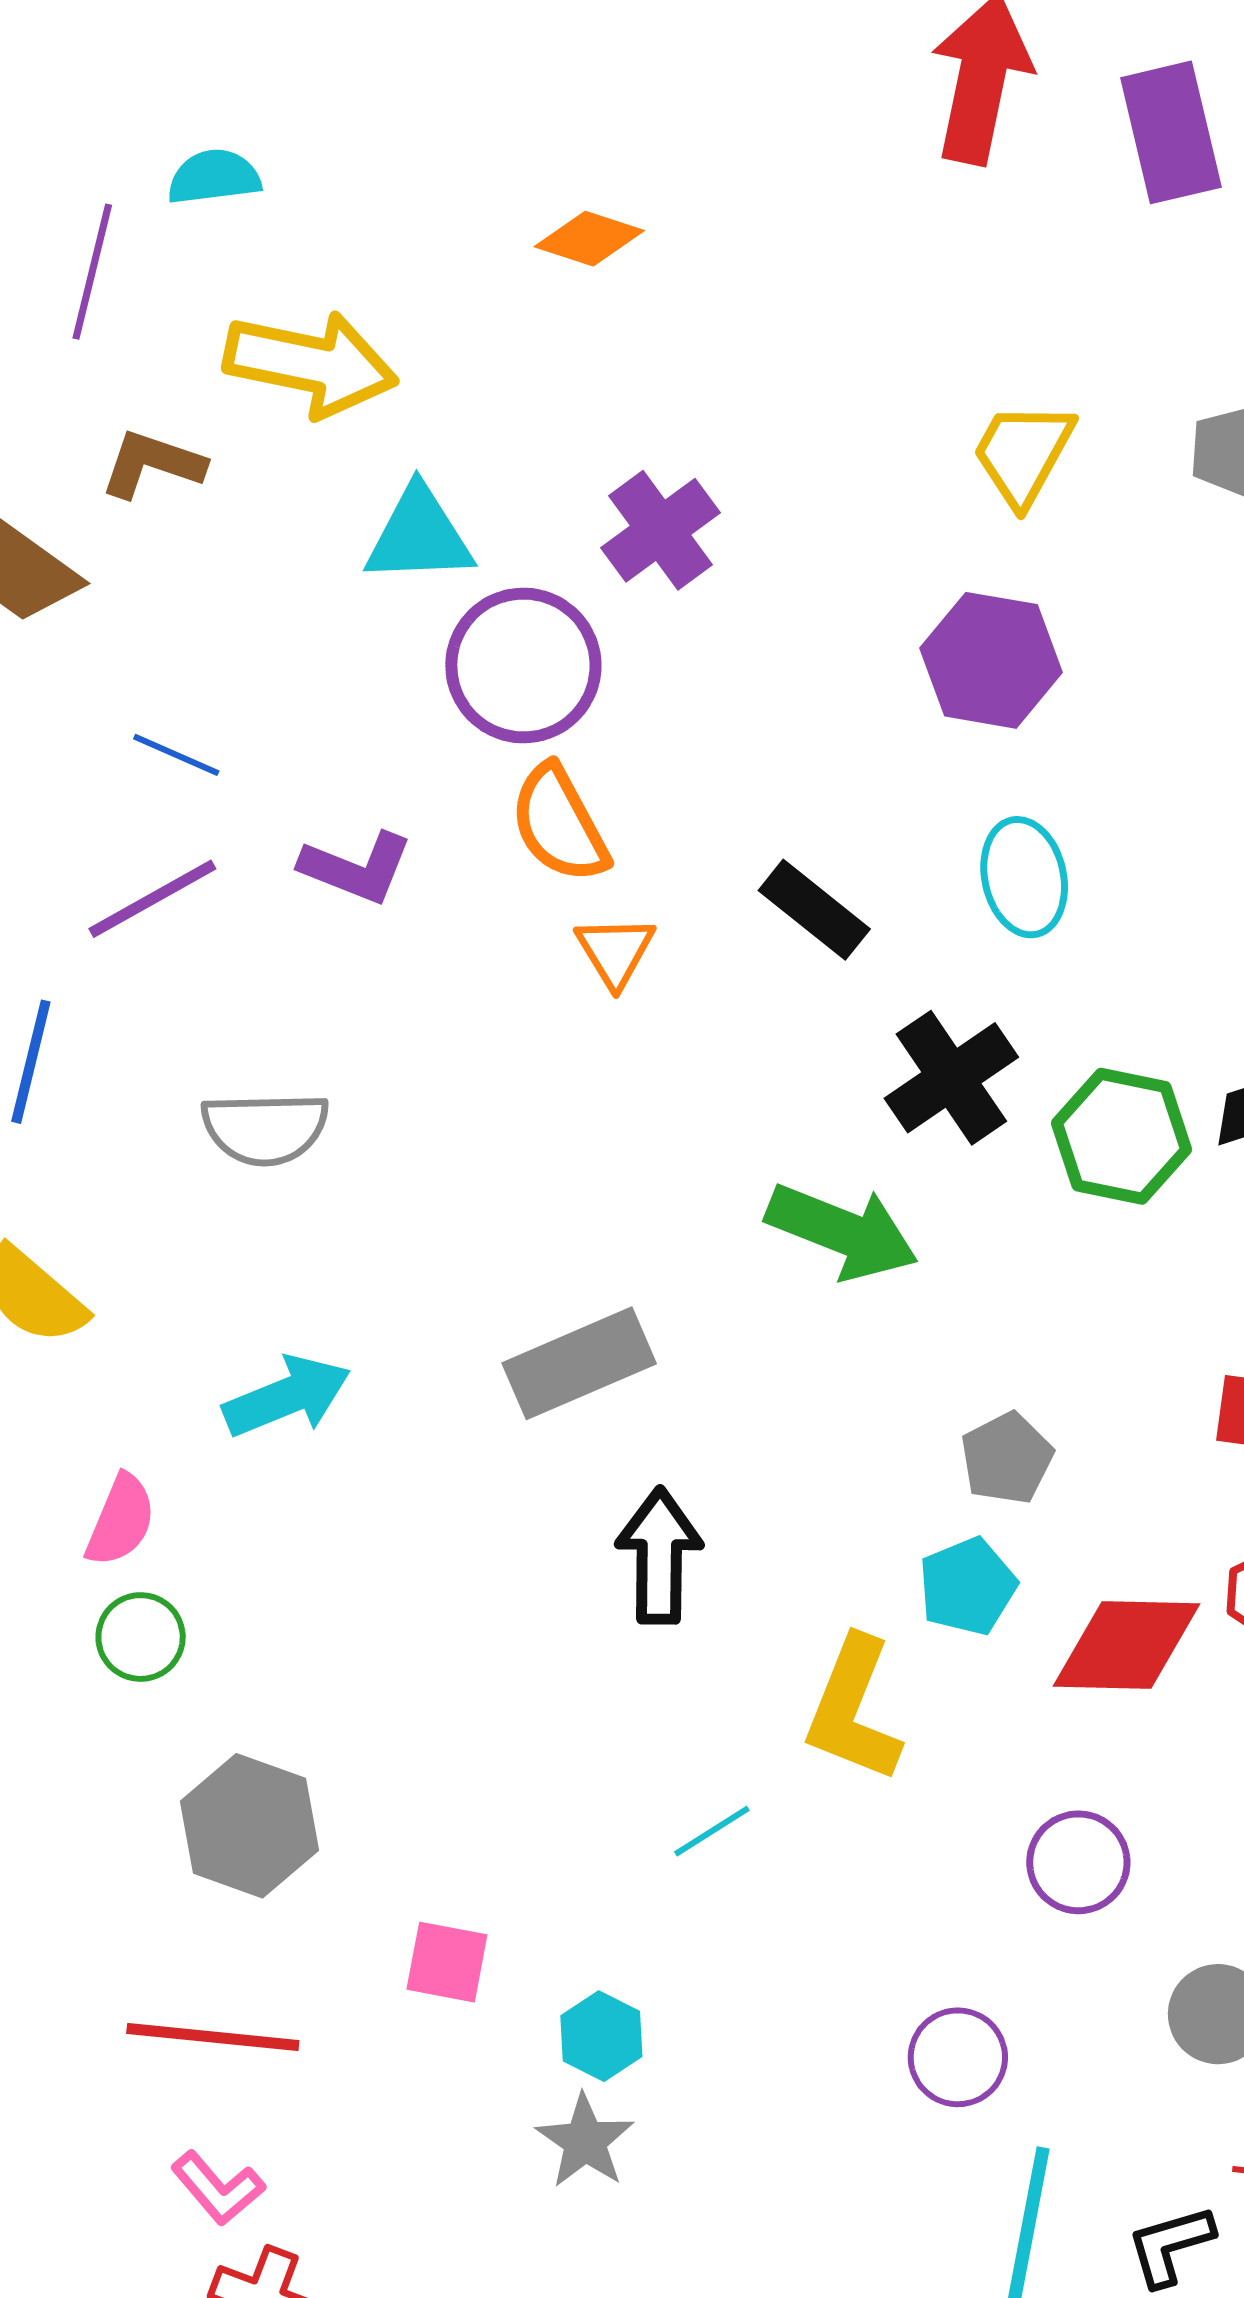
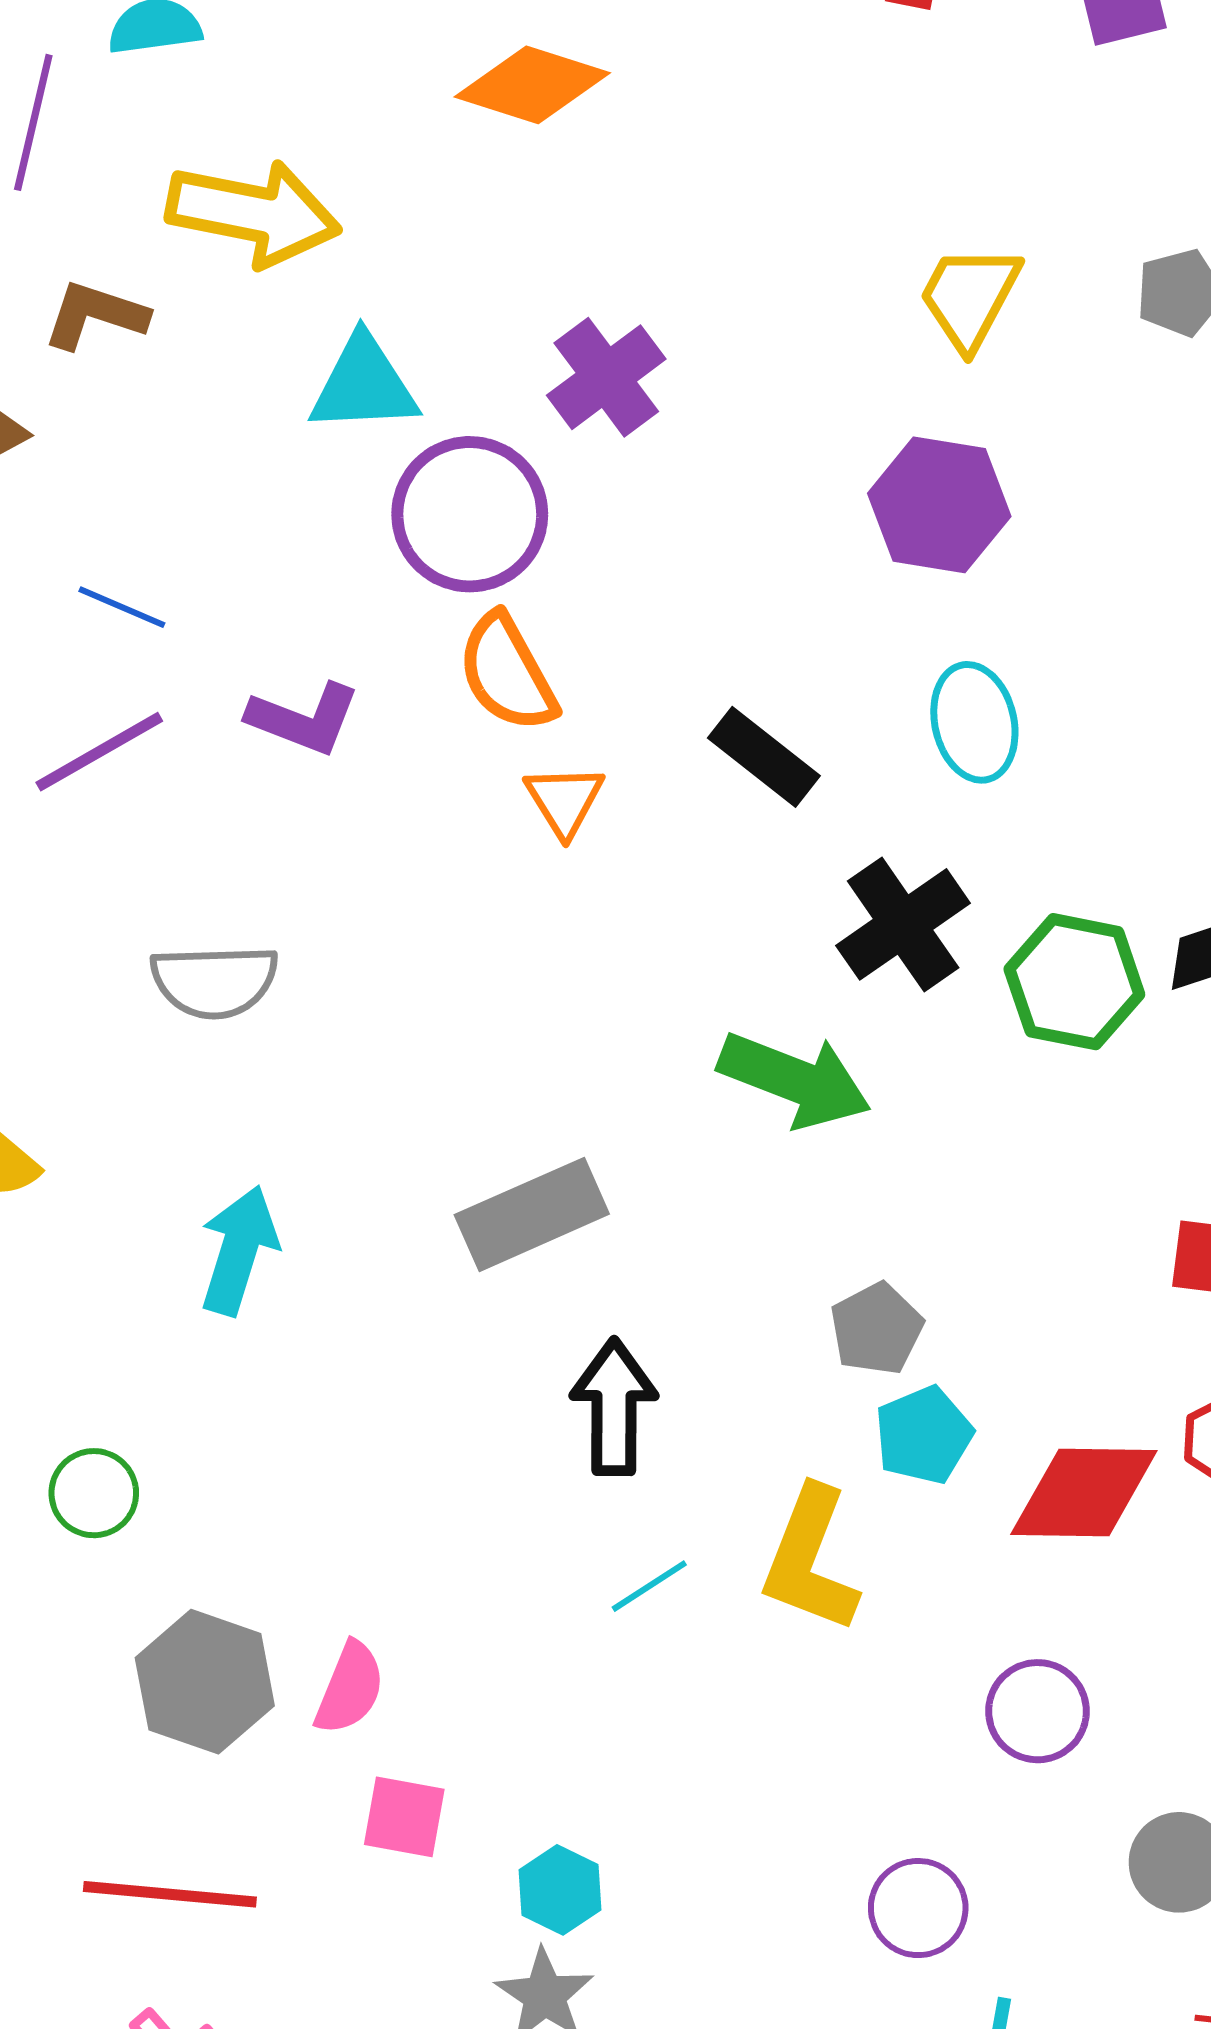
orange diamond: (589, 239) -> (532, 85), size x1.4
cyan arrow: (287, 1396) -> (239, 1250), turned -50
gray pentagon: (1007, 1458) -> (877, 1329), moved
pink semicircle: (121, 1520) -> (350, 1688), moved
cyan line: (712, 1831) -> (649, 1586), moved

